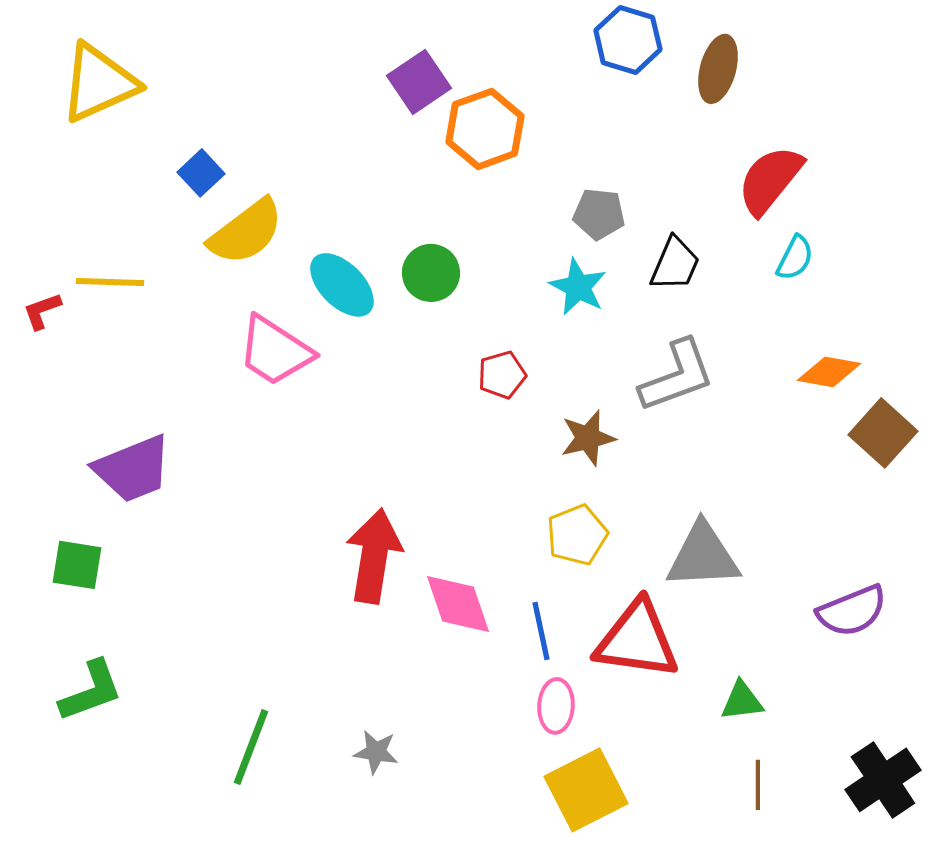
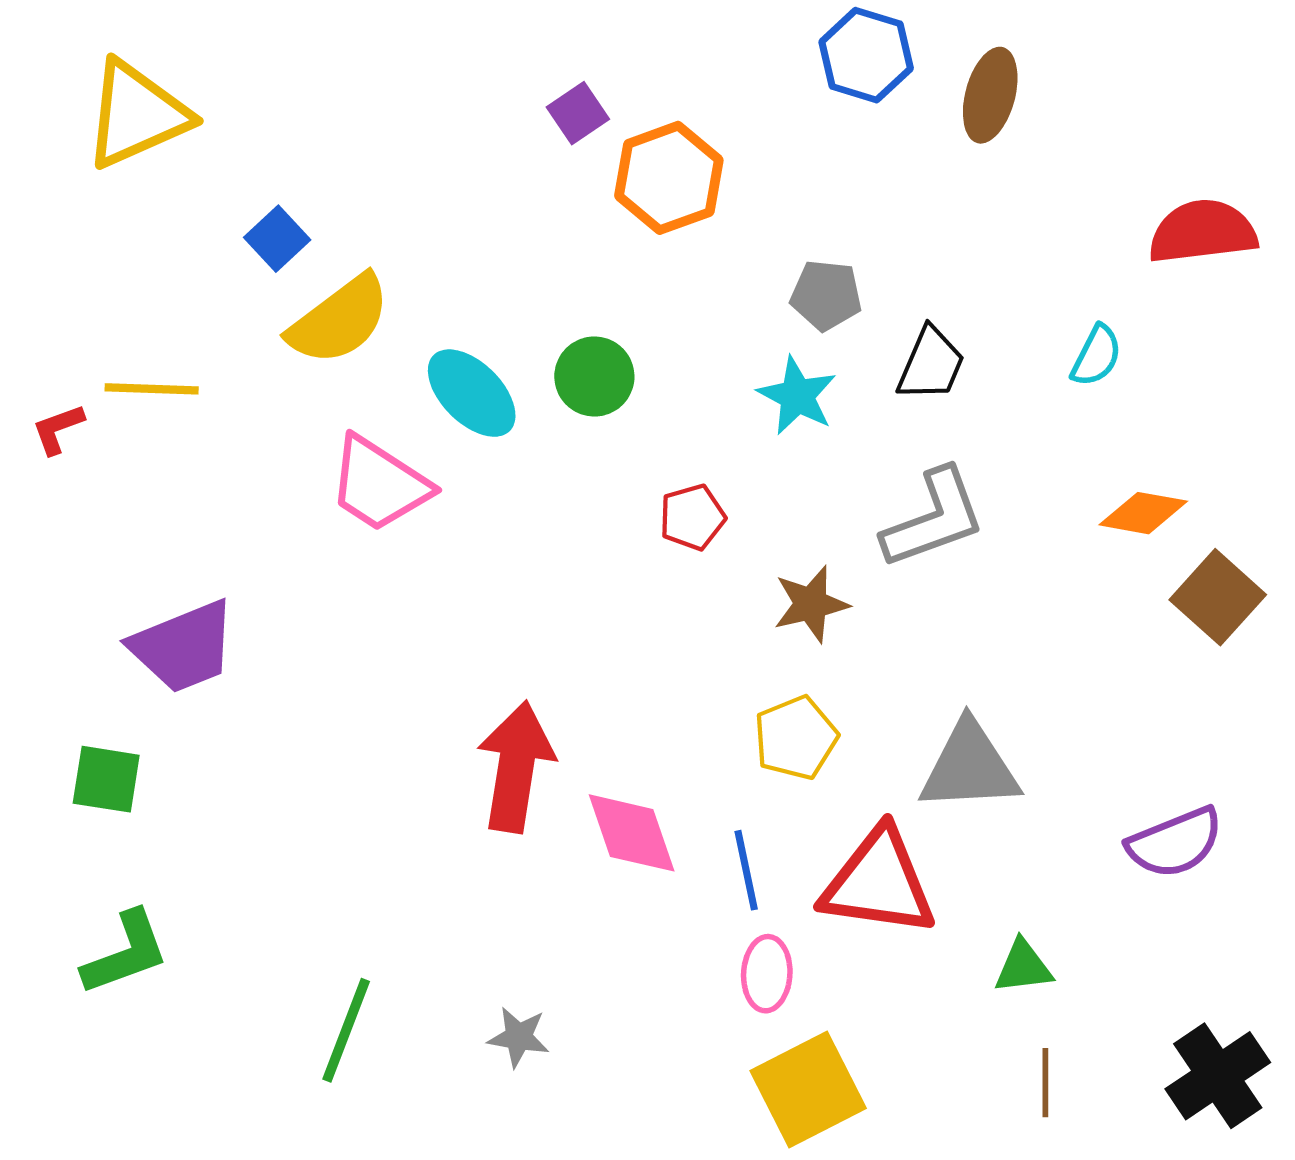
purple square: (419, 82) -> (578, 113), size x0.7
red semicircle: (770, 180) -> (1203, 232), moved, turned 44

